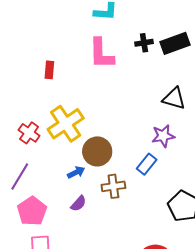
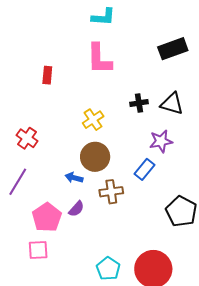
black cross: (144, 43) -> (139, 103), moved
yellow cross: (66, 124) -> (93, 120), moved, size x0.6
blue arrow: (76, 172) -> (74, 178), turned -138
pink pentagon: (32, 211) -> (47, 217), moved

